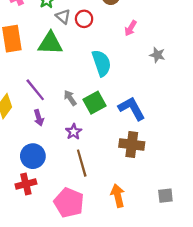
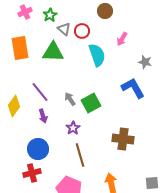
cyan semicircle: (101, 63) -> (97, 55), moved
blue L-shape: (132, 108) -> (133, 88), moved

